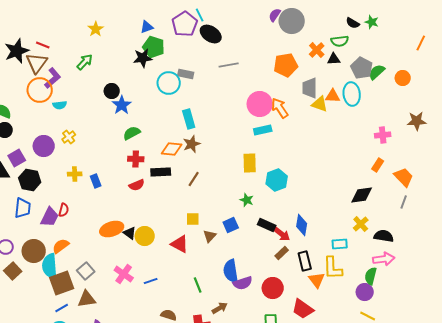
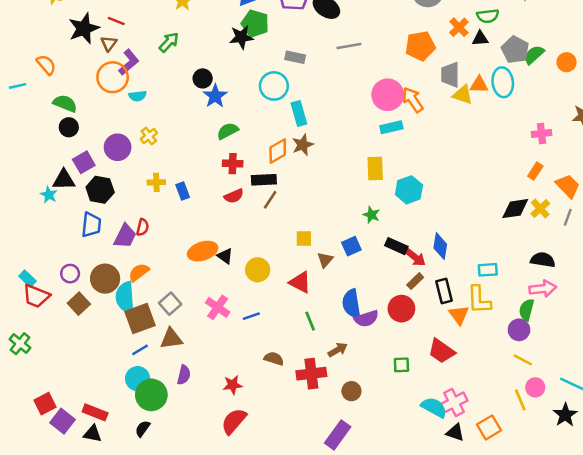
brown triangle: (37, 63) -> (109, 43), size x0.6
cyan circle: (169, 83) -> (274, 86), moved
orange diamond: (172, 149) -> (278, 151), turned -35
brown line: (194, 179) -> (270, 200), moved
yellow cross: (361, 224) -> (540, 209), moved
yellow circle: (145, 236) -> (258, 270), moved
red triangle: (180, 244) -> (300, 282), moved
red circle: (273, 288) -> (401, 309), moved

